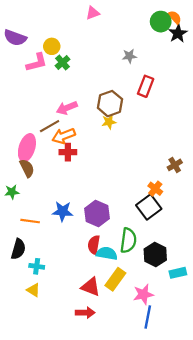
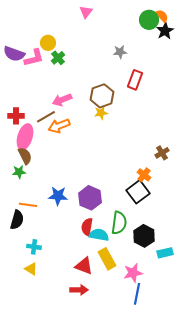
pink triangle: (93, 13) -> (86, 12), turned -32
purple semicircle: (15, 38) -> (14, 54), moved
red cross: (68, 152) -> (16, 116), moved
green star: (12, 192) -> (19, 172), moved
black semicircle: (18, 249) -> (17, 220), moved
yellow rectangle: (115, 279) -> (107, 259), turned -65

